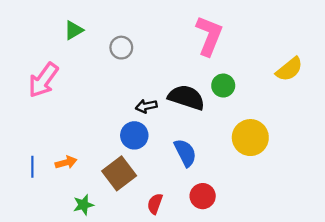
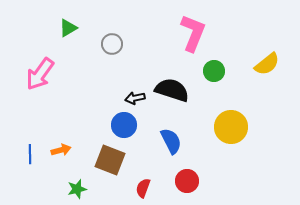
green circle: (223, 86) -> (214, 71), moved
brown square: (119, 173) -> (110, 160), turned -32

